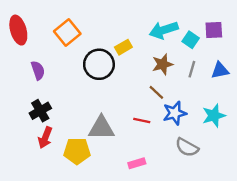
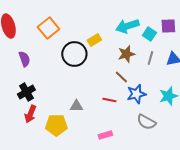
gray triangle: (101, 128) -> (76, 106), size x0.6

